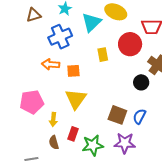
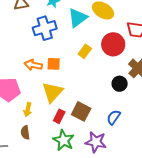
yellow rectangle: (103, 55) -> (85, 51), turned 40
orange arrow: (51, 64) -> (33, 65), moved
brown square: (117, 115) -> (81, 111), moved
red rectangle: (73, 134) -> (59, 116), moved
green star: (93, 145) -> (64, 140), turned 30

